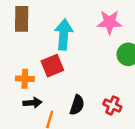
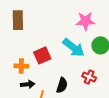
cyan arrow: (64, 34) -> (74, 48), moved, turned 125
red cross: (112, 106) -> (89, 77), moved

